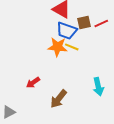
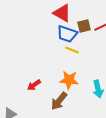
orange star: (57, 47) -> (69, 80), moved

